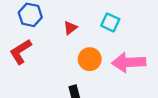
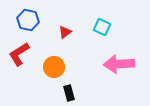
orange circle: (90, 59) -> (54, 67), moved

